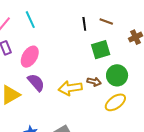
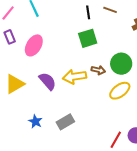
green square: (101, 50) -> (88, 38), moved
purple semicircle: (36, 83) -> (48, 81), moved

